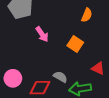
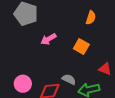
pink arrow: (42, 34) -> (48, 39), turned 98

